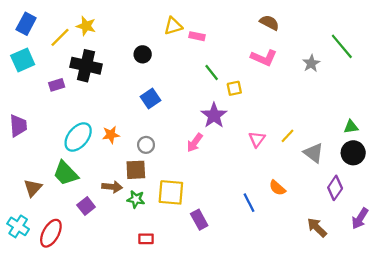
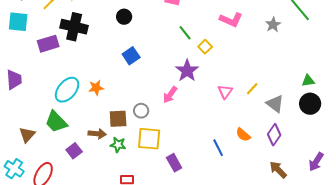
cyan square: (23, 60) -> (18, 22), turned 30
purple rectangle: (57, 85) -> (48, 44), size x1.5
yellow square: (234, 88) -> (205, 47), turned -32
gray circle: (146, 145) -> (141, 111), moved
purple diamond: (335, 188) -> (274, 135), moved

